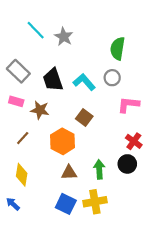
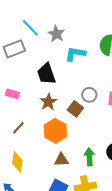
gray rectangle: (18, 71) -> (14, 49), moved, turned -65
gray circle: (112, 78) -> (89, 95), moved
cyan L-shape: (84, 82) -> (75, 54), moved, turned -40
brown star: (40, 110) -> (48, 102), moved, turned 30

